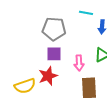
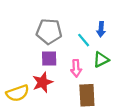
cyan line: (86, 13) -> (84, 40), moved, turned 40

